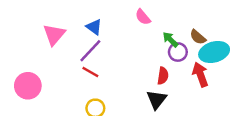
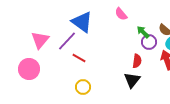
blue triangle: (94, 27) -> (82, 22), size x1.6
pink triangle: (54, 34) -> (40, 40), moved
purple line: (90, 51) -> (67, 41), moved

